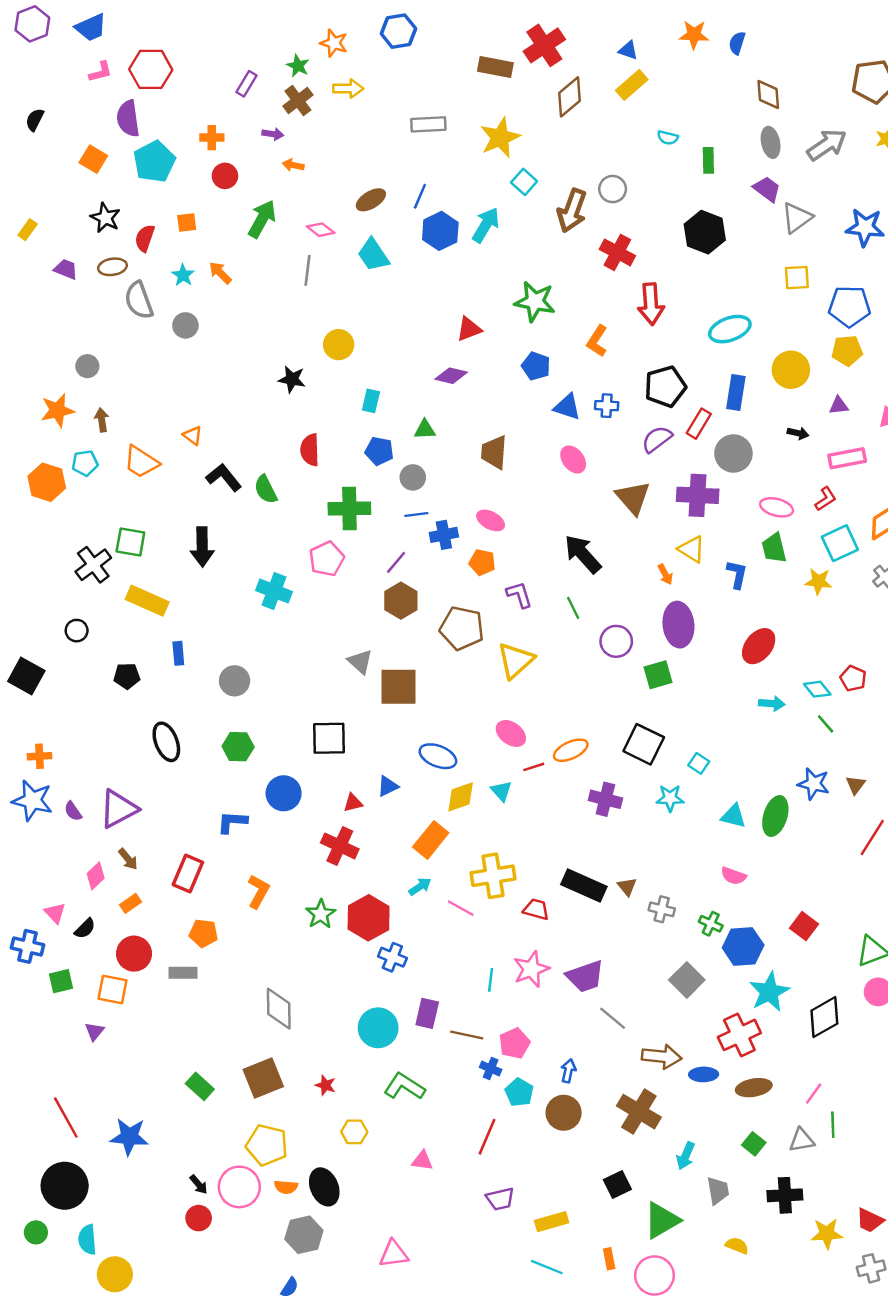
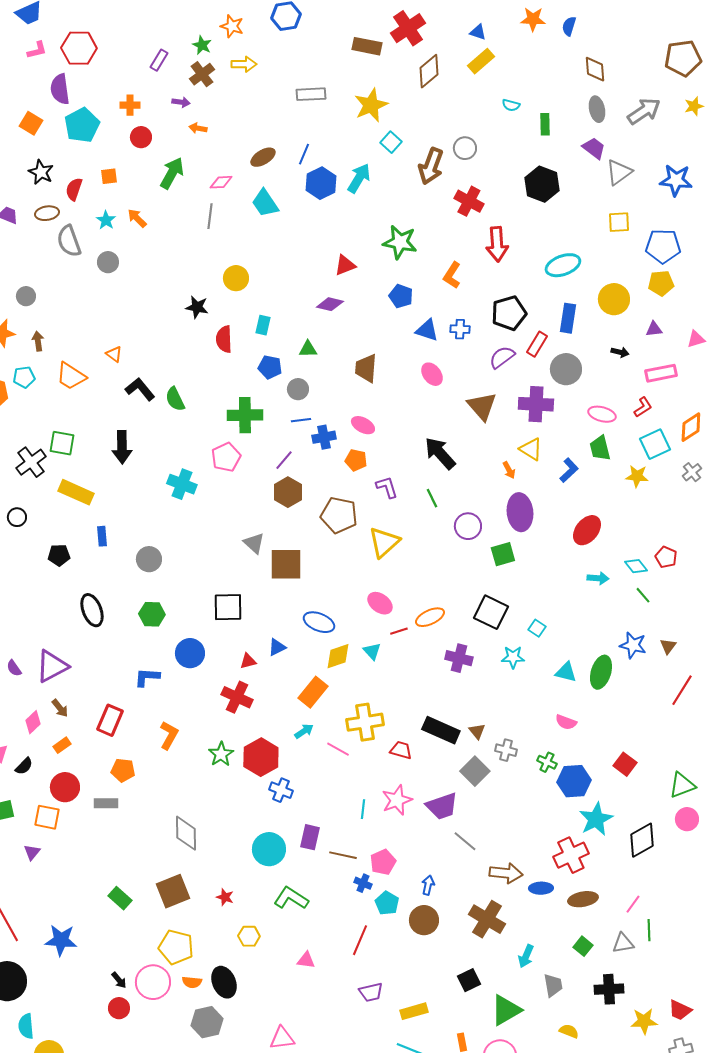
pink diamond: (321, 230) -> (221, 182), turned -40
red semicircle: (310, 450) -> (224, 339), moved
blue L-shape: (737, 574) -> (569, 470), turned 35
gray square: (687, 980) -> (475, 771), moved

